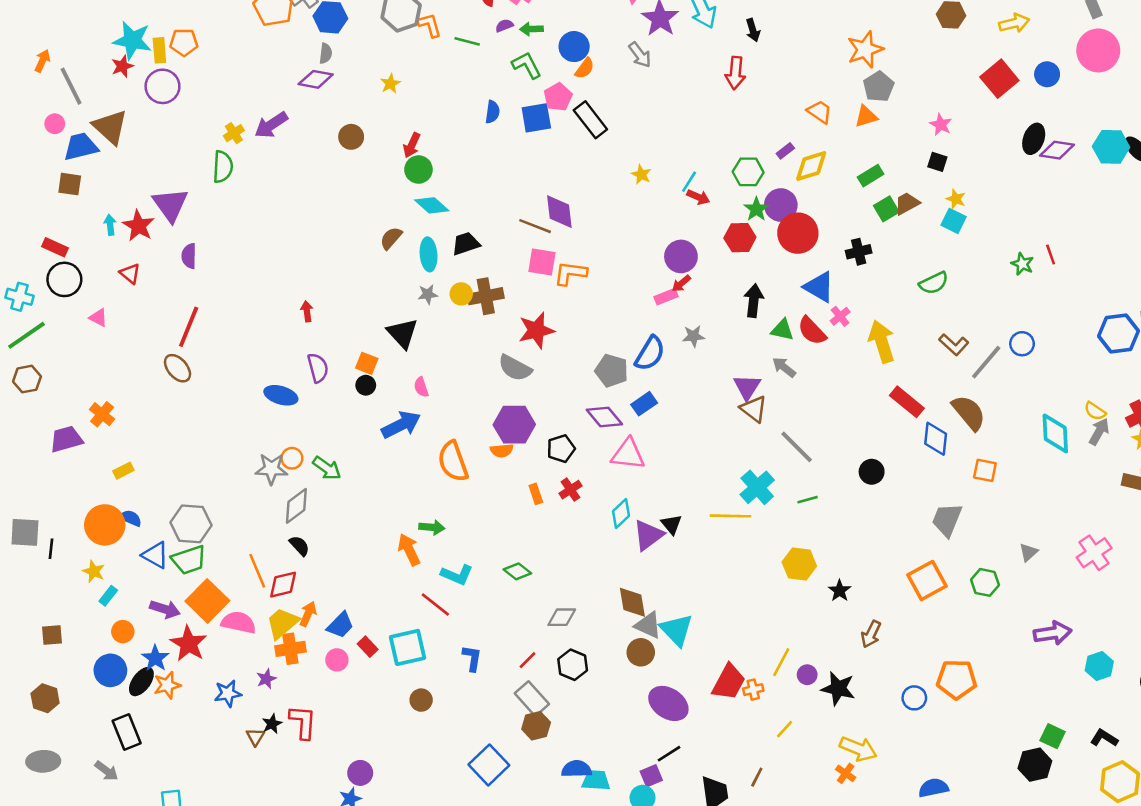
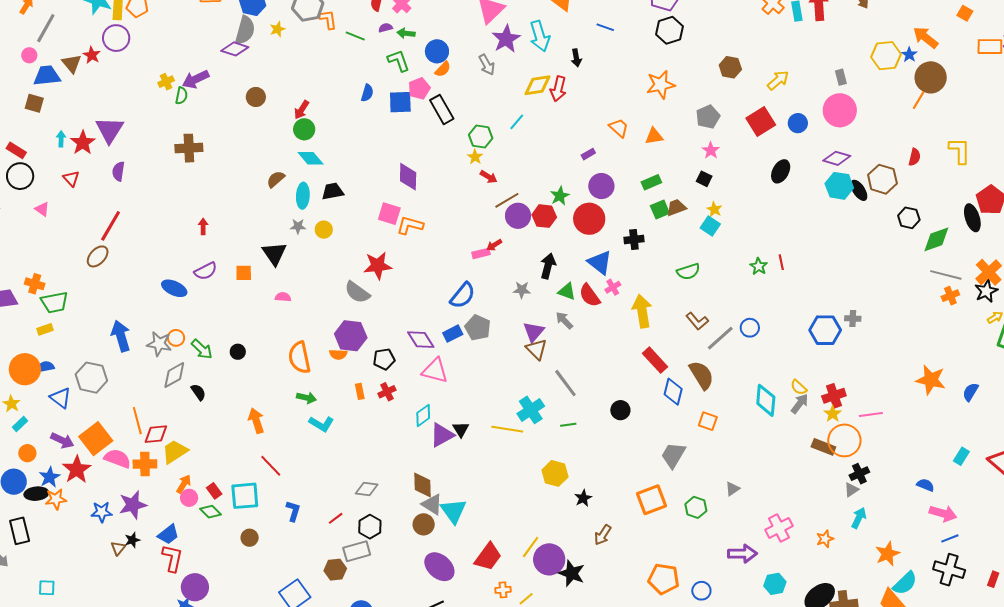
yellow arrow: (1014, 23) -> (778, 80), turned -35
gray semicircle: (326, 53) -> (245, 30), size x1.8
red star: (122, 66) -> (92, 55), moved, turned -30
yellow star: (390, 84) -> (278, 29), moved
gray line: (71, 86) -> (46, 28), turned 48
gray pentagon: (879, 87) -> (708, 117), moved
brown triangle: (110, 127) -> (72, 64), size x0.7
purple diamond: (1057, 150) -> (837, 158), moved
yellow diamond: (811, 166) -> (538, 85), moved
green semicircle: (223, 167) -> (181, 96), moved, size x0.7
green hexagon: (748, 172) -> (481, 136), moved
cyan line: (689, 182) -> (517, 122), moved
red arrow: (698, 197) -> (489, 177), moved
purple circle: (781, 205) -> (601, 186), moved
brown line: (535, 226) -> (507, 200), moved, turned -60
purple circle: (681, 256) -> (518, 216), moved
brown cross: (486, 296) -> (189, 148), moved
gray star: (694, 336) -> (522, 290), moved
orange square: (367, 363) -> (244, 273), turned -30
brown ellipse: (178, 368) -> (98, 256), turned 75
purple semicircle: (318, 368) -> (206, 271), turned 70
gray pentagon: (612, 371) -> (478, 328), moved
black circle: (366, 385) -> (238, 352), moved
pink semicircle: (421, 387) -> (283, 297), turned 105
orange cross: (102, 414) -> (35, 284), turned -30
blue arrow: (401, 425) -> (121, 336), moved, turned -88
blue semicircle: (130, 518) -> (45, 367), turned -42
green arrow: (432, 527) -> (307, 398), moved
black semicircle: (299, 546) -> (198, 392), moved
pink cross: (1094, 553) -> (779, 528), moved
green trapezoid: (189, 560) -> (55, 302), moved
green diamond: (517, 571) -> (211, 512), moved
cyan L-shape: (457, 575) -> (321, 424), moved
orange arrow: (308, 614) -> (184, 484), moved
yellow trapezoid: (282, 623) -> (175, 452), moved
blue trapezoid: (340, 625) -> (168, 534), moved
orange cross: (290, 649) -> (145, 464), moved
purple circle: (807, 675) -> (549, 559), size x2.0
purple star: (266, 679) -> (133, 505), size x1.8
black ellipse: (141, 682) -> (36, 494), turned 40
orange cross: (753, 690) -> (503, 590), moved
blue circle: (914, 698) -> (701, 591), moved
gray rectangle: (532, 699) -> (357, 551), moved, turned -72
red L-shape: (303, 722) -> (172, 558), moved
purple circle: (360, 773) -> (195, 587), size x1.4

